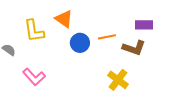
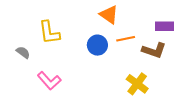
orange triangle: (64, 19) -> (109, 15), moved

